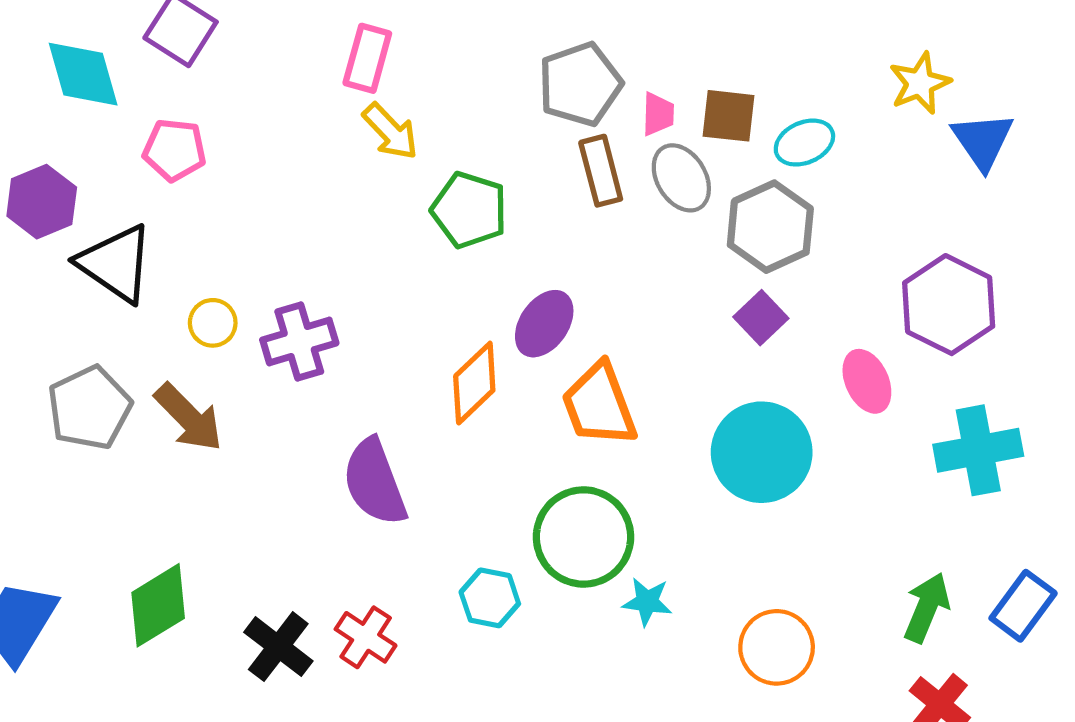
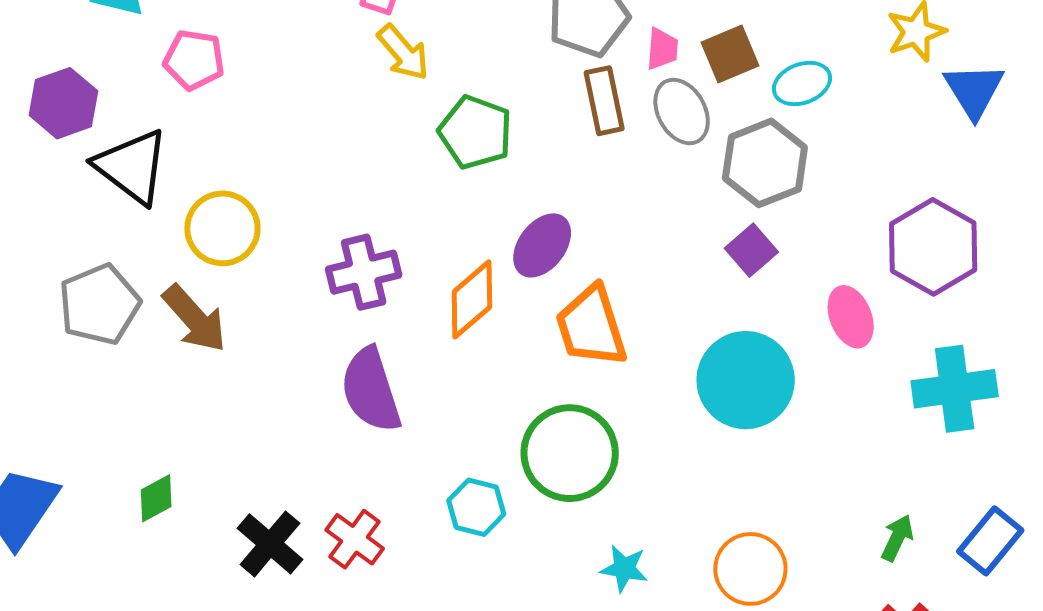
brown square: (728, 116) -> (730, 54), turned -32
yellow circle: (213, 323) -> (222, 228), size x1.6
purple cross: (299, 342) -> (364, 272), moved
cyan star: (647, 602) -> (624, 569), moved
green diamond: (158, 605) -> (156, 498), size x0.6
green arrow: (927, 608) -> (897, 538), size x0.7

